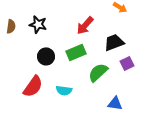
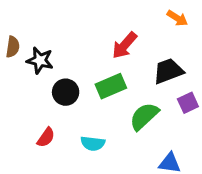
black star: (38, 24) -> (40, 60), moved
red semicircle: (33, 86) -> (46, 137), size x0.6

